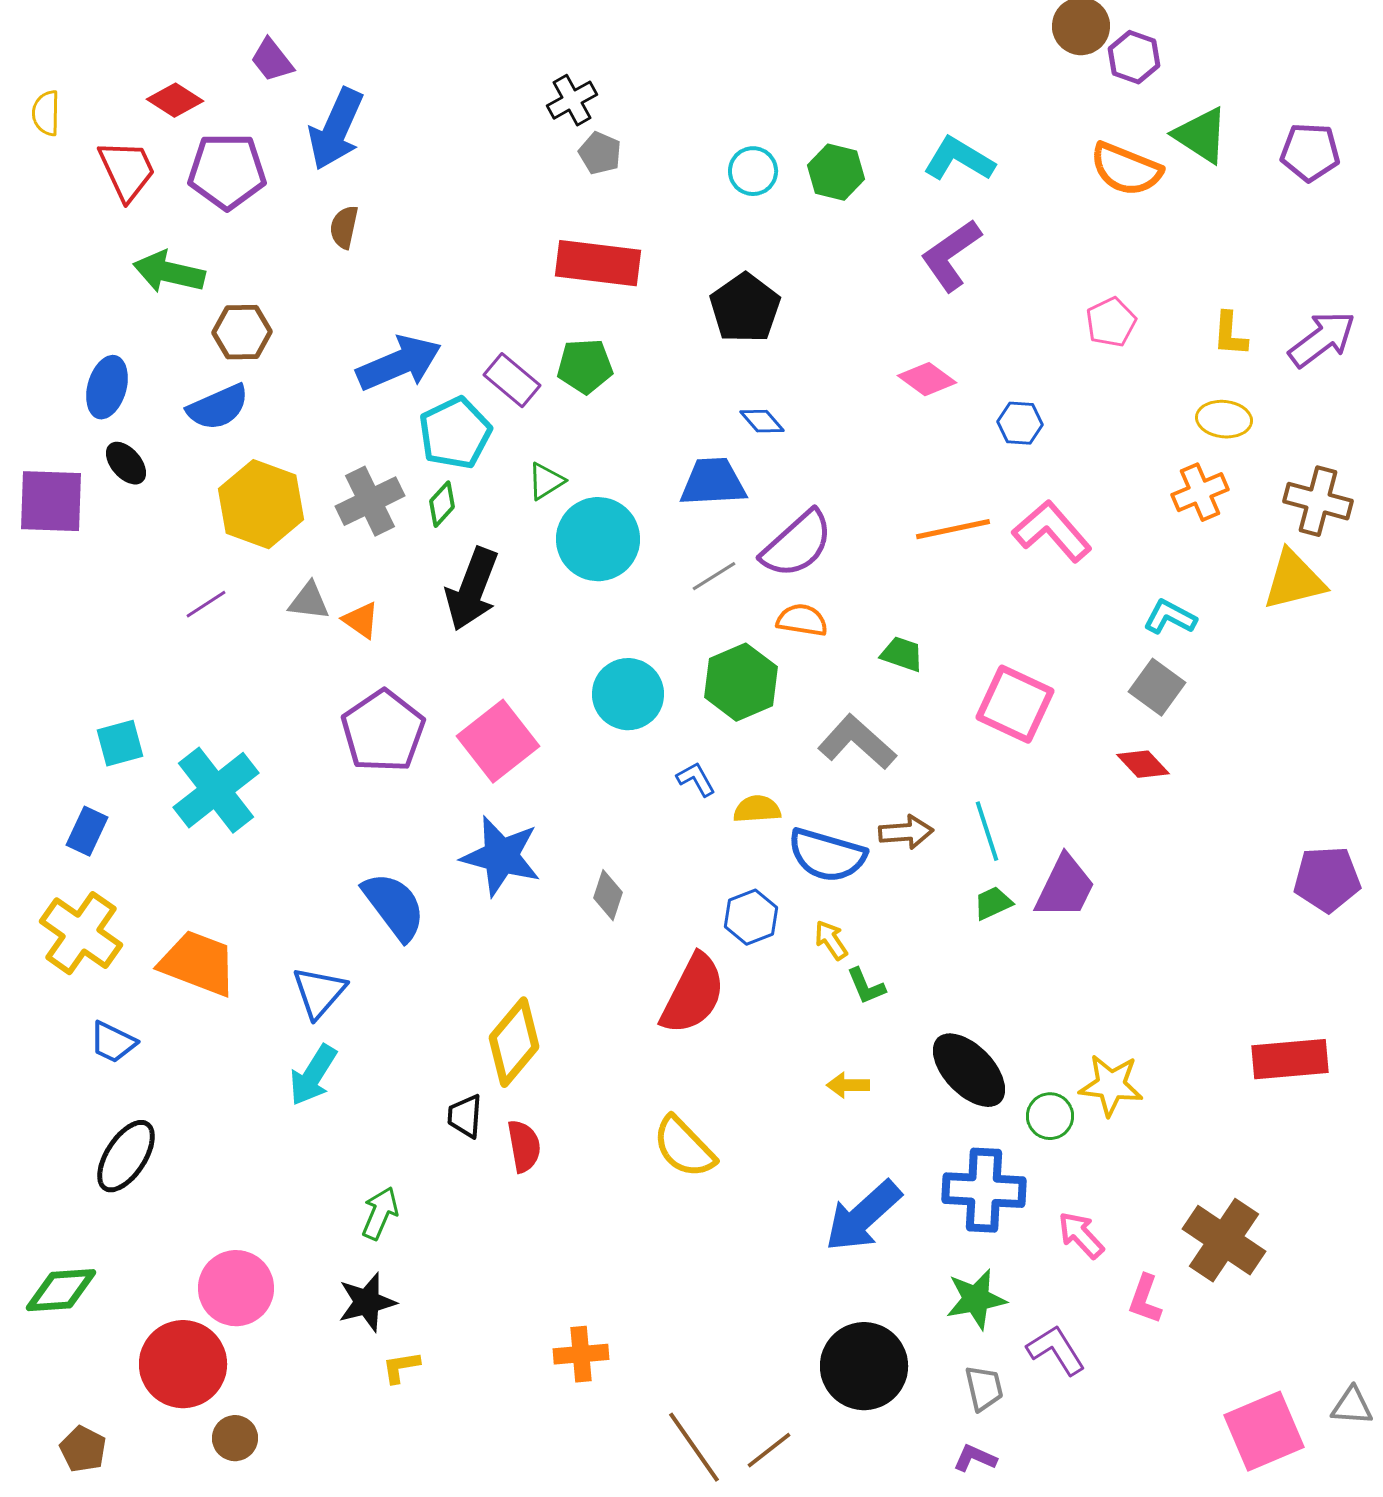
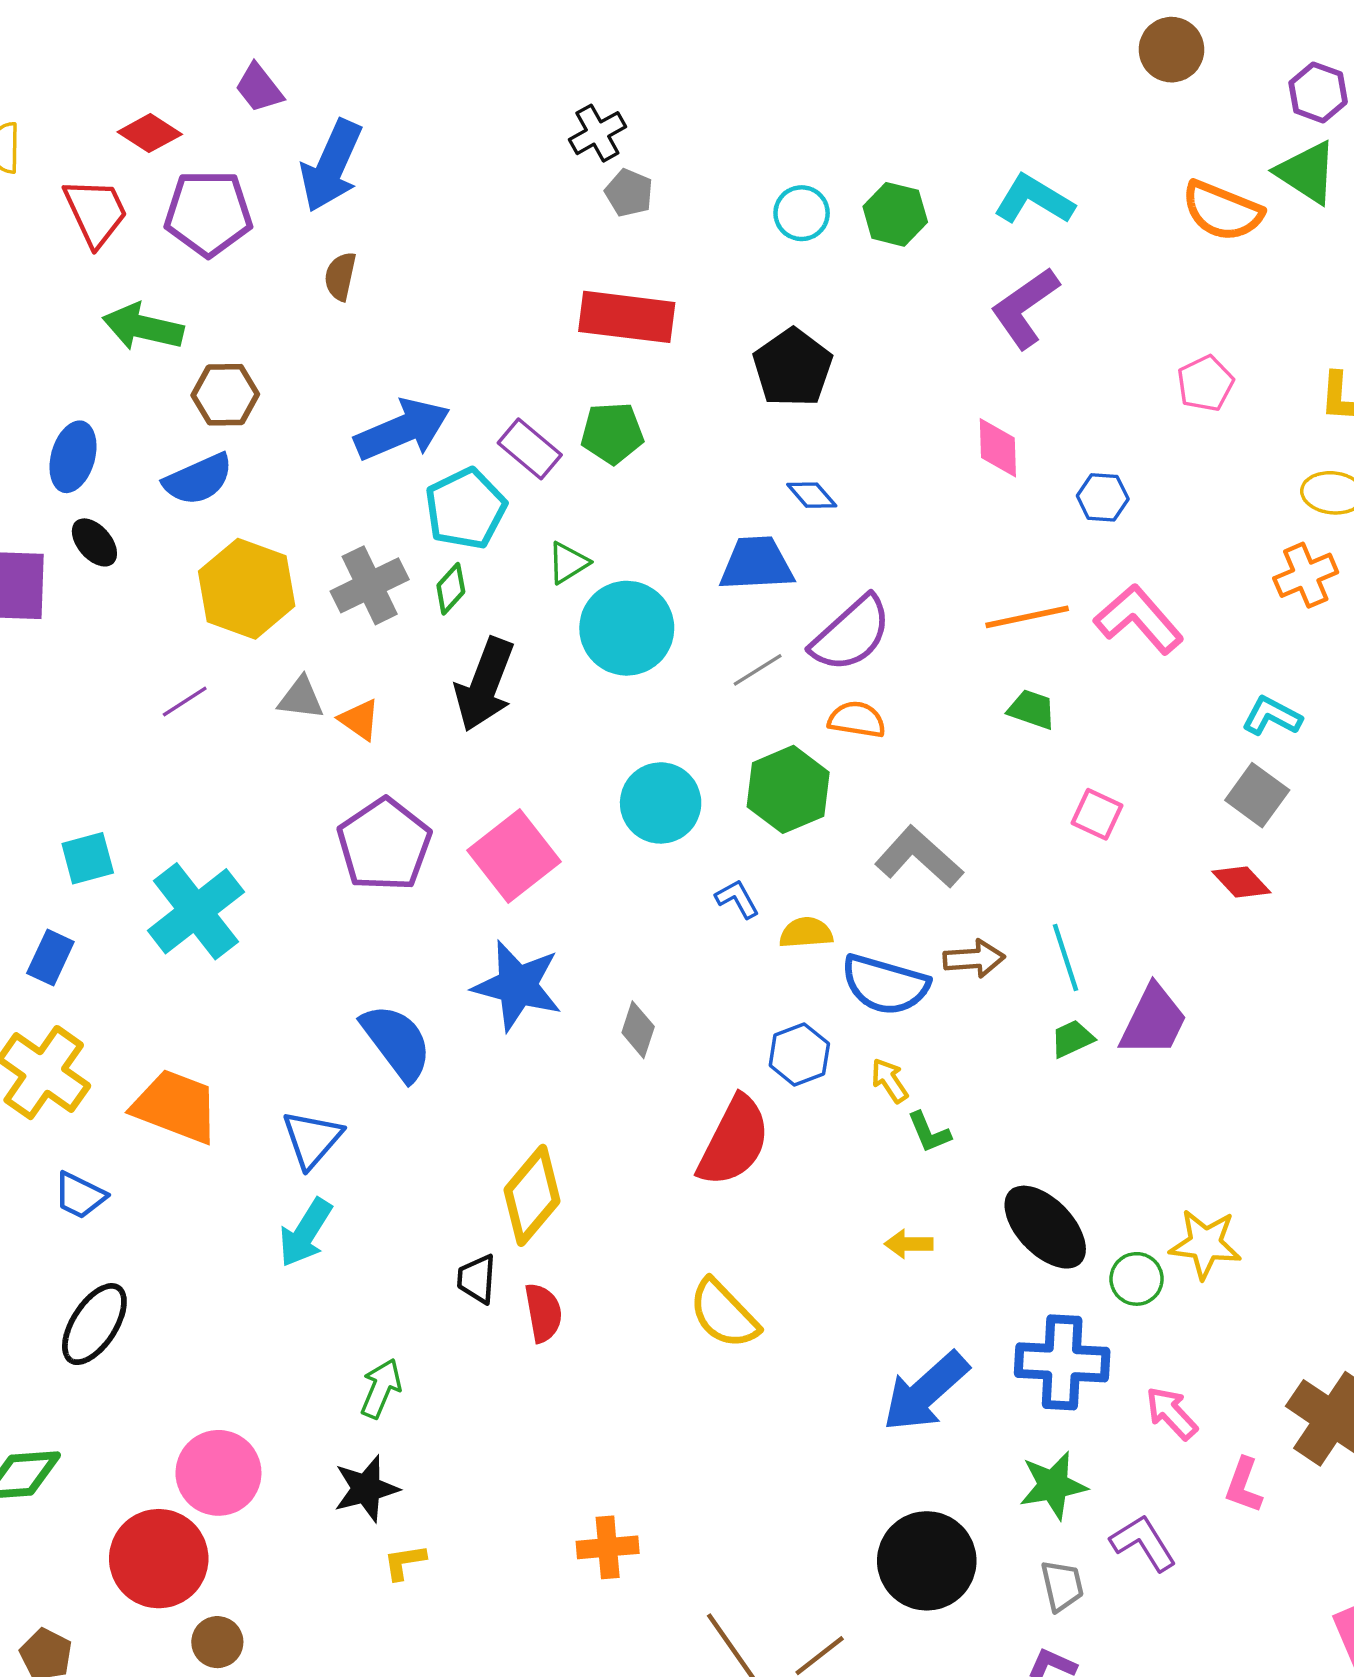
purple hexagon: (1134, 57) -> (1318, 92), moved
pink diamond: (927, 379) -> (998, 448), turned 52
green trapezoid: (902, 654) -> (1032, 709), moved
pink square: (1015, 704) -> (1097, 814), size x0.6

